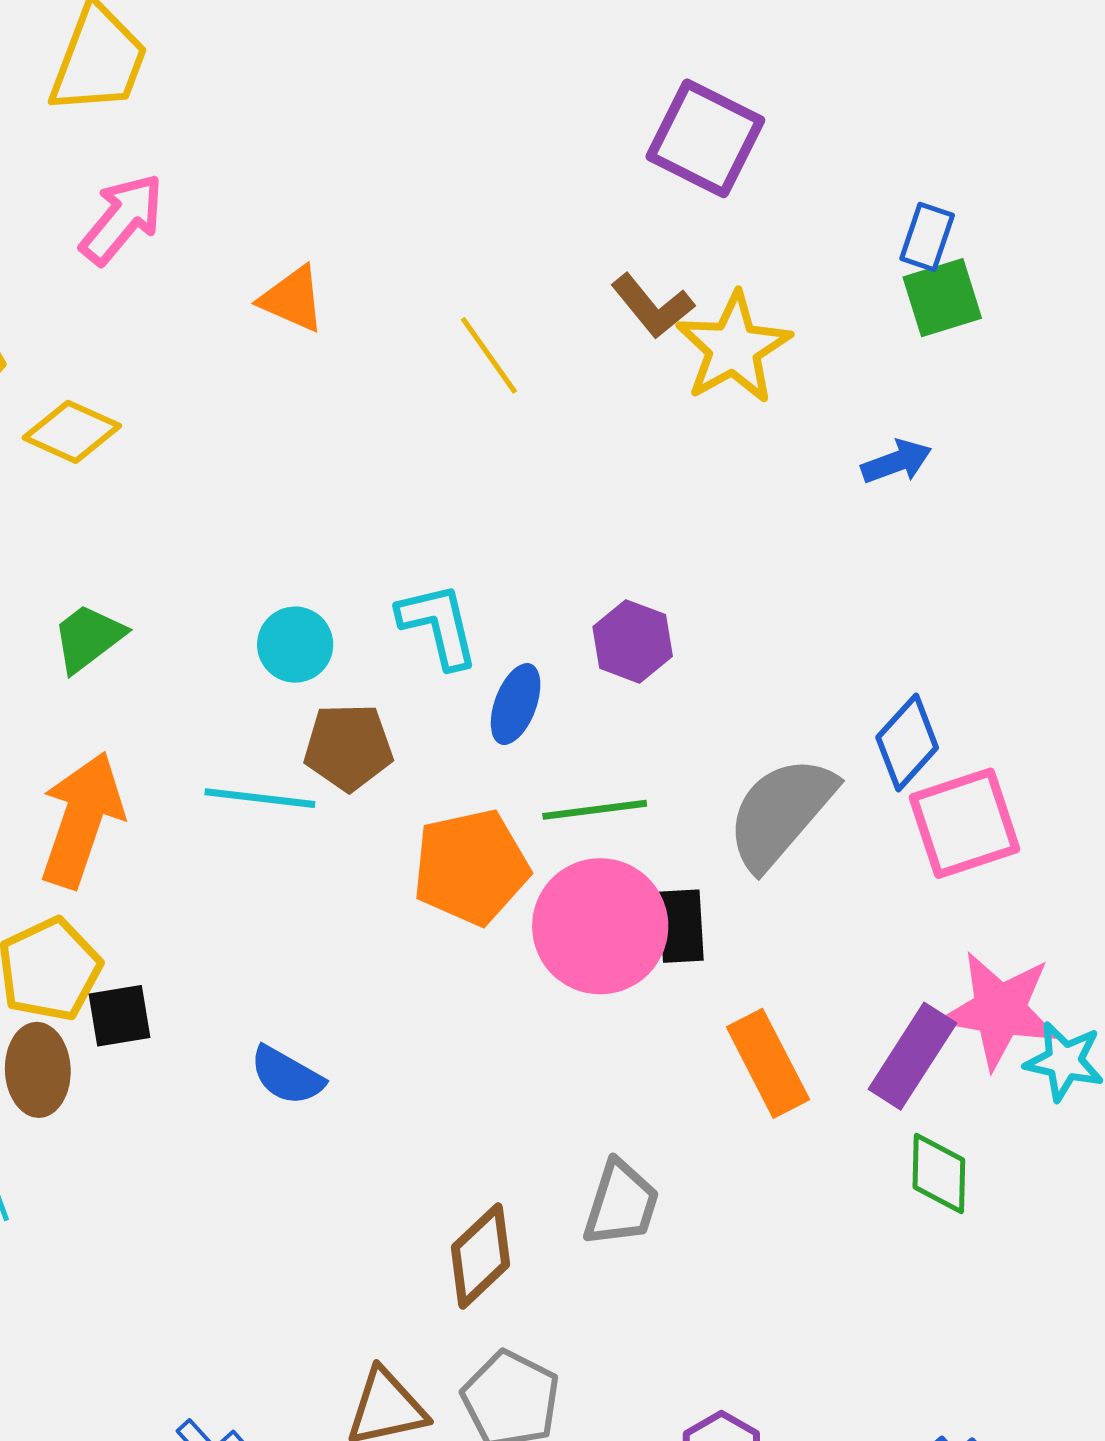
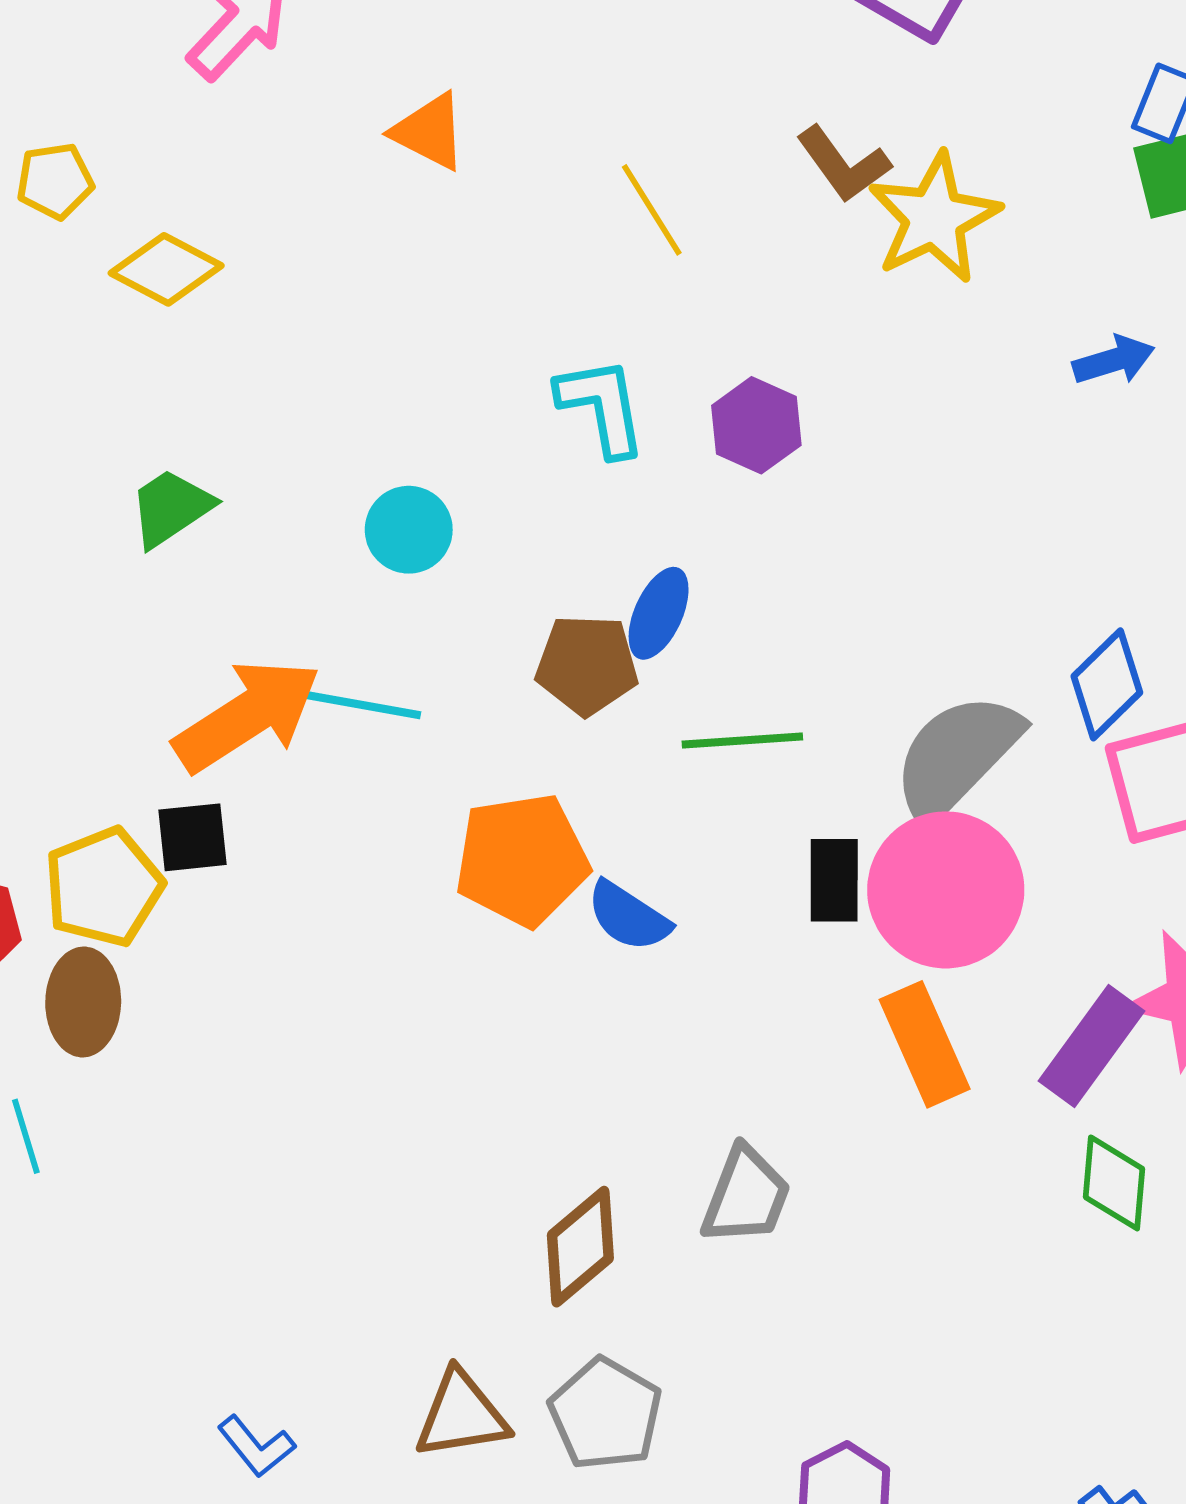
cyan L-shape: (438, 625) -> (602, 406), moved
purple hexagon: (633, 641) -> (756, 425), moved
brown pentagon: (348, 747) -> (587, 665), moved
orange arrow: (82, 820) -> (247, 716), moved, turned 35
orange pentagon: (471, 867) -> (522, 860), moved
pink circle: (600, 926) -> (946, 890), moved
black square: (119, 1016) -> (192, 837), moved
blue semicircle: (287, 1076) -> (628, 916), moved

